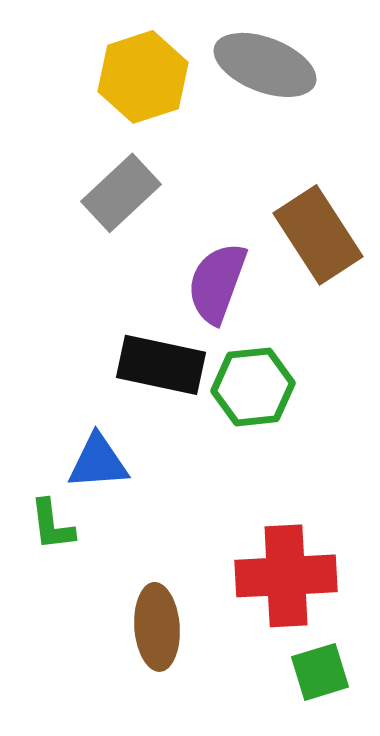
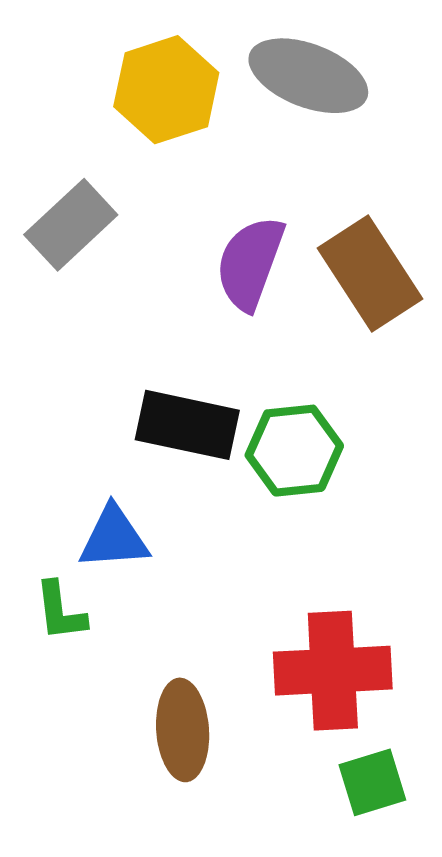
gray rectangle: (121, 193) -> (71, 225), moved
purple semicircle: (217, 283) -> (250, 263), moved

